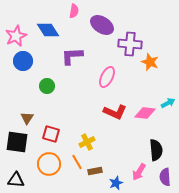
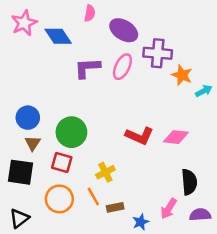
pink star: (16, 36) -> (24, 23), moved
blue circle: (23, 61) -> (28, 118), moved
pink ellipse: (107, 77) -> (122, 67), moved
green circle: (47, 86) -> (71, 132), moved, size x1.6
cyan arrow: (168, 103) -> (204, 91), moved
purple semicircle: (165, 177) -> (200, 215), turned 90
black triangle: (16, 180) -> (19, 218), turned -42

